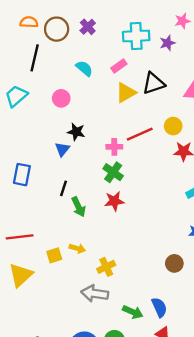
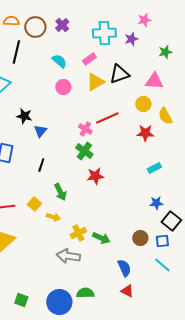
pink circle: (61, 98) -> (63, 87), moved
yellow circle: (173, 126) -> (143, 104), moved
black star: (76, 132) -> (24, 116), moved
pink cross: (114, 147) -> (85, 129), turned 32
red star: (114, 201) -> (95, 176), moved
green arrow: (79, 207) -> (60, 192), moved
yellow square: (54, 255) -> (34, 204), moved, turned -32
brown circle: (174, 263) -> (140, 238), moved
green arrow: (133, 312) -> (101, 238), moved

